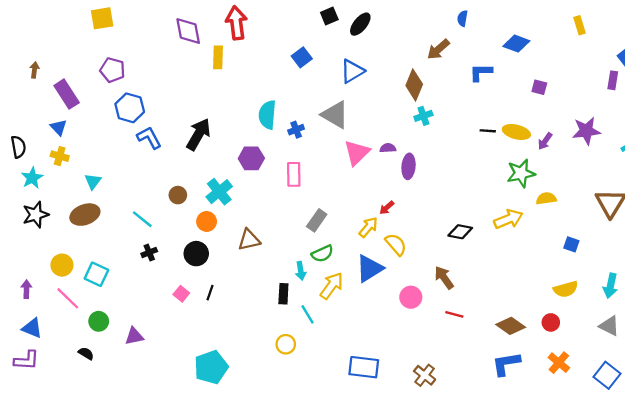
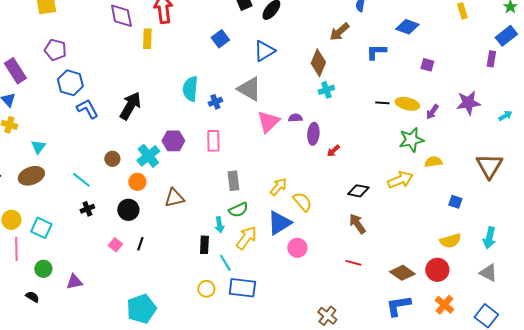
purple hexagon: (251, 158) -> (173, 141), moved
red arrow: (387, 208) -> (333, 151), moved
gray rectangle: (317, 220) -> (233, 181), turned -42
brown arrow: (444, 278) -> (357, 224), moved
pink circle: (411, 297) -> (297, 248), moved
pink line: (68, 298) -> (16, 249), turned 45
red circle: (551, 322) -> (437, 270), size x1.5
blue rectangle: (364, 367) -> (242, 288), moved

